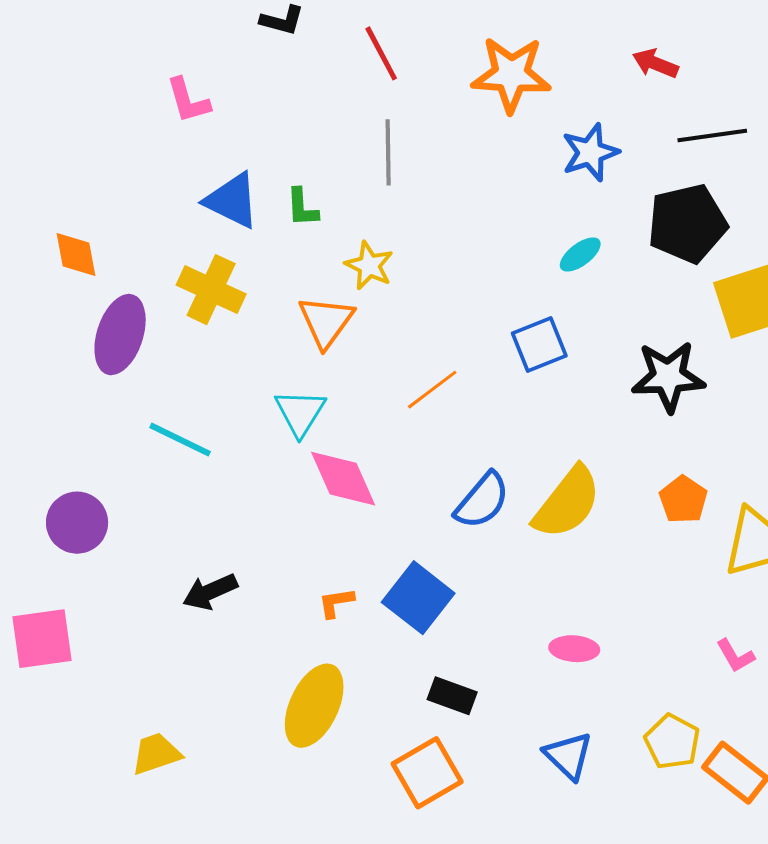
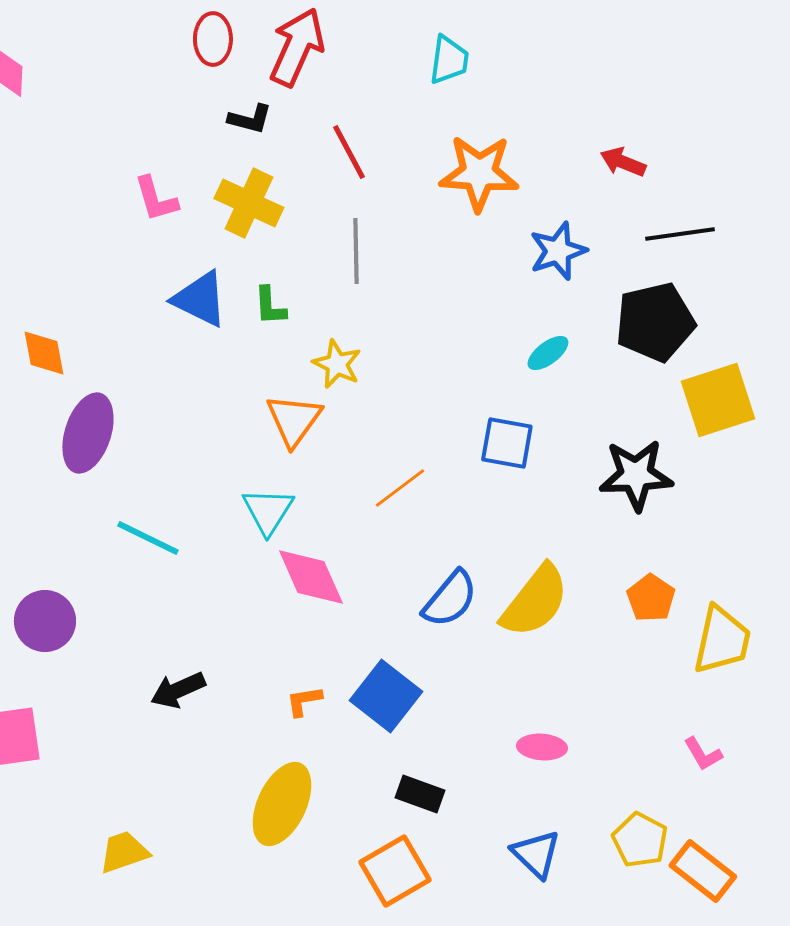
yellow cross: (211, 290) -> (249, 203), moved
blue square: (539, 345) -> (507, 443), turned 32

